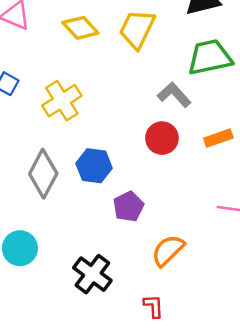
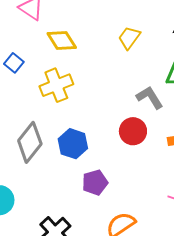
yellow diamond: (80, 28) -> (62, 41), moved
yellow trapezoid: (137, 29) -> (129, 38), size x0.7

